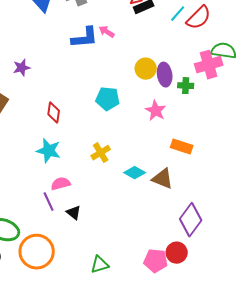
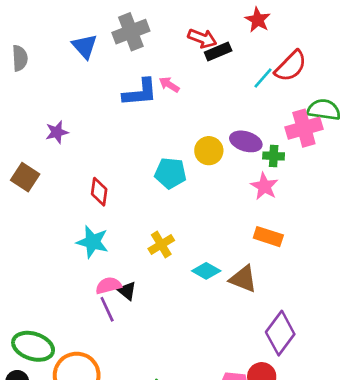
cyan line: (178, 14) -> (263, 78), moved
yellow circle: (146, 69) -> (209, 151), moved
purple ellipse: (165, 75) -> (246, 141), turned -65
pink star: (156, 111) -> (264, 186), moved
purple line: (49, 202) -> (107, 309), moved
black triangle: (74, 213) -> (127, 291), moved

